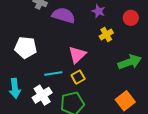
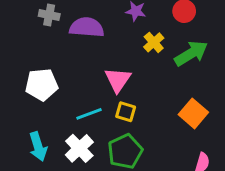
green arrow: (130, 62) -> (191, 53), moved
yellow square: (78, 77) -> (126, 112), turned -32
orange square: (125, 101) -> (193, 113), moved

